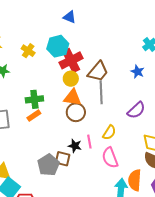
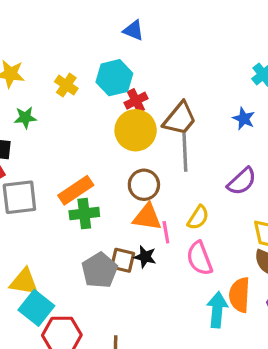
red cross: (71, 60) -> (136, 101), size x0.6
yellow circle: (71, 79) -> (136, 130), size x1.6
orange triangle: (73, 98) -> (147, 217), moved
green cross: (34, 99) -> (84, 214), moved
orange rectangle: (34, 116) -> (76, 190), size x1.5
black star: (75, 146) -> (145, 257), moved

